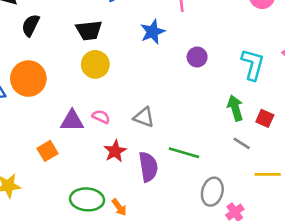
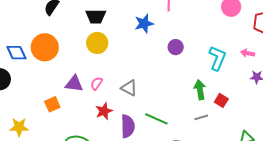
pink semicircle: (101, 117) -> (96, 83), turned -88
gray line: (242, 143) -> (201, 117), turned -56

